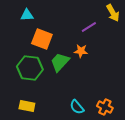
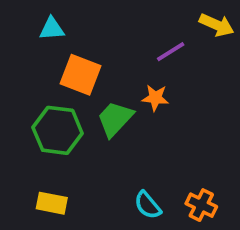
yellow arrow: (113, 13) -> (217, 25), turned -36

